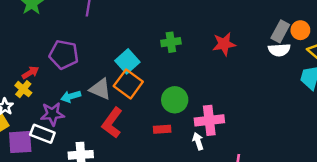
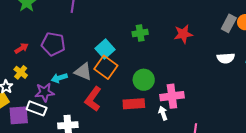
white semicircle: (279, 50) -> (226, 58), moved
red arrow: (30, 73) -> (22, 48), moved
red rectangle: (162, 129) -> (134, 104), size x1.5

